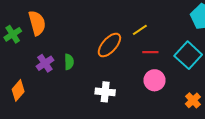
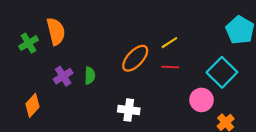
red line: (150, 52) -> (170, 67), moved
pink circle: (155, 80) -> (201, 100), moved

